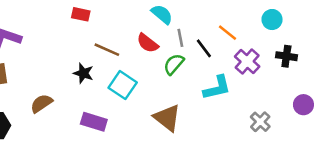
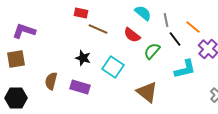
gray line: (180, 38) -> (166, 20), moved
brown line: (107, 50) -> (98, 29), moved
brown semicircle: (41, 103) -> (51, 81), turned -42
purple rectangle: (94, 122) -> (80, 87), moved

